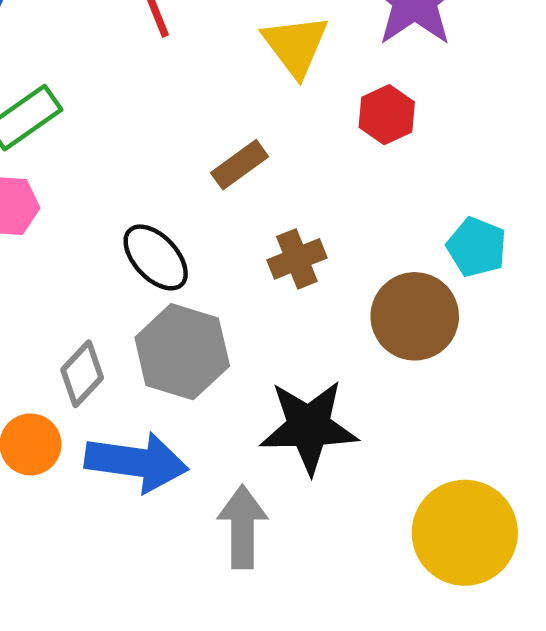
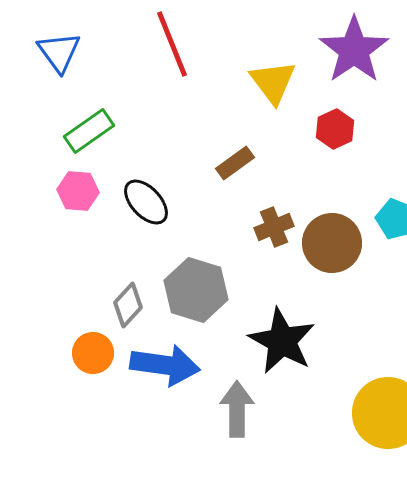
black ellipse: (156, 257) -> (146, 202), moved
brown circle: (415, 316) -> (332, 243), moved
black star: (309, 427) -> (282, 341), turned 30

